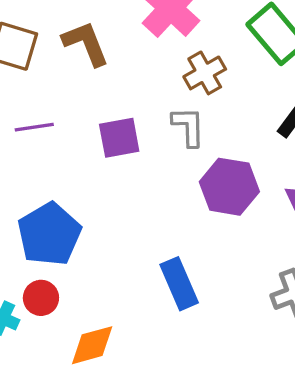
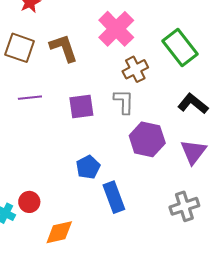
blue pentagon: (49, 234) -> (88, 167), moved, size x0.6

